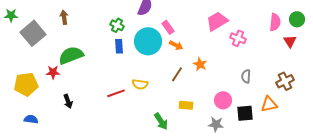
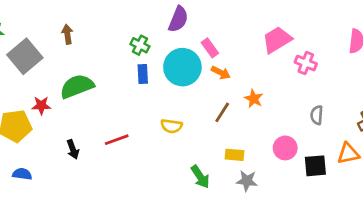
red star: (53, 72) -> (41, 105), moved
red line: (116, 93) -> (117, 140), moved
gray star: (216, 124) -> (247, 181), moved

